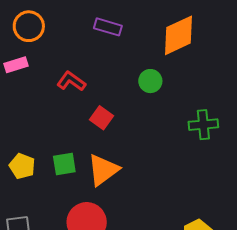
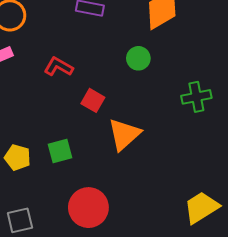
orange triangle: (103, 170) -> (124, 134), moved

